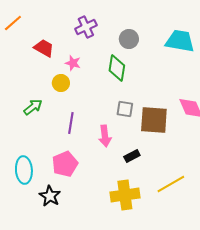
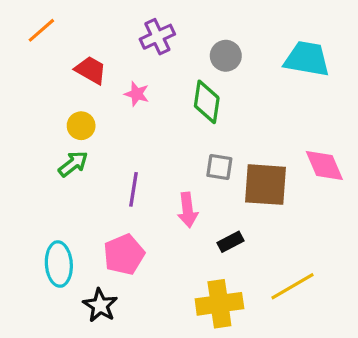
yellow circle: (61, 83) -> (81, 126), moved

